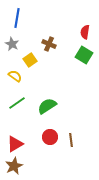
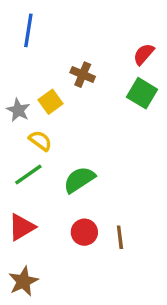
red semicircle: (85, 32) -> (144, 54), turned 32
gray star: (12, 44) -> (18, 110), moved
yellow semicircle: (15, 76) -> (40, 141), moved
red triangle: (15, 144) -> (22, 227), moved

